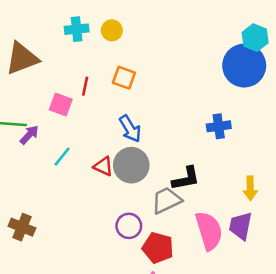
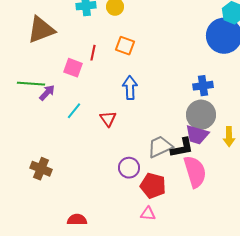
blue arrow: (130, 129) -> (130, 88), turned -150
gray circle: (131, 165) -> (201, 115), moved
red triangle: (103, 166) -> (108, 119), turned 30
black L-shape: (186, 179) -> (182, 148), moved
purple trapezoid: (241, 226) -> (197, 135), moved, turned -85

